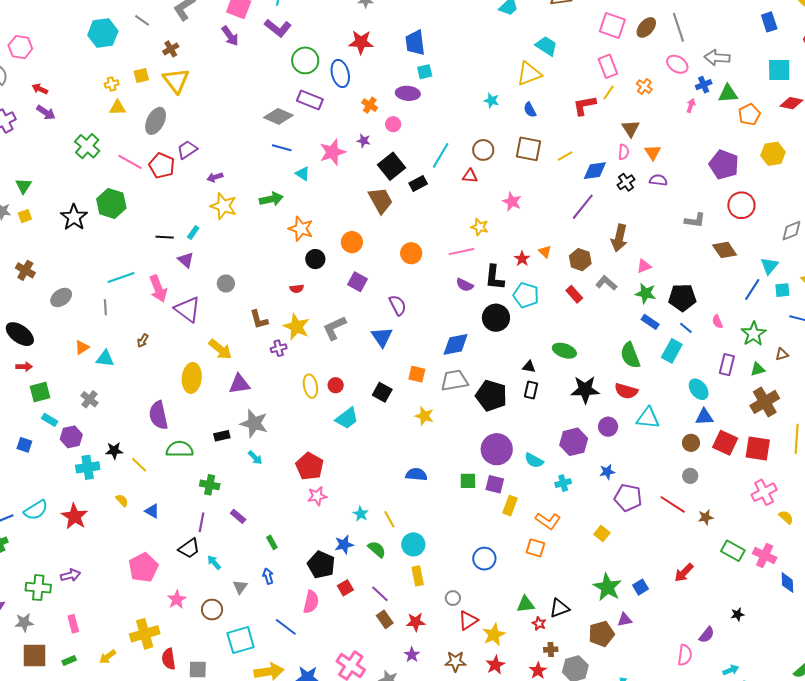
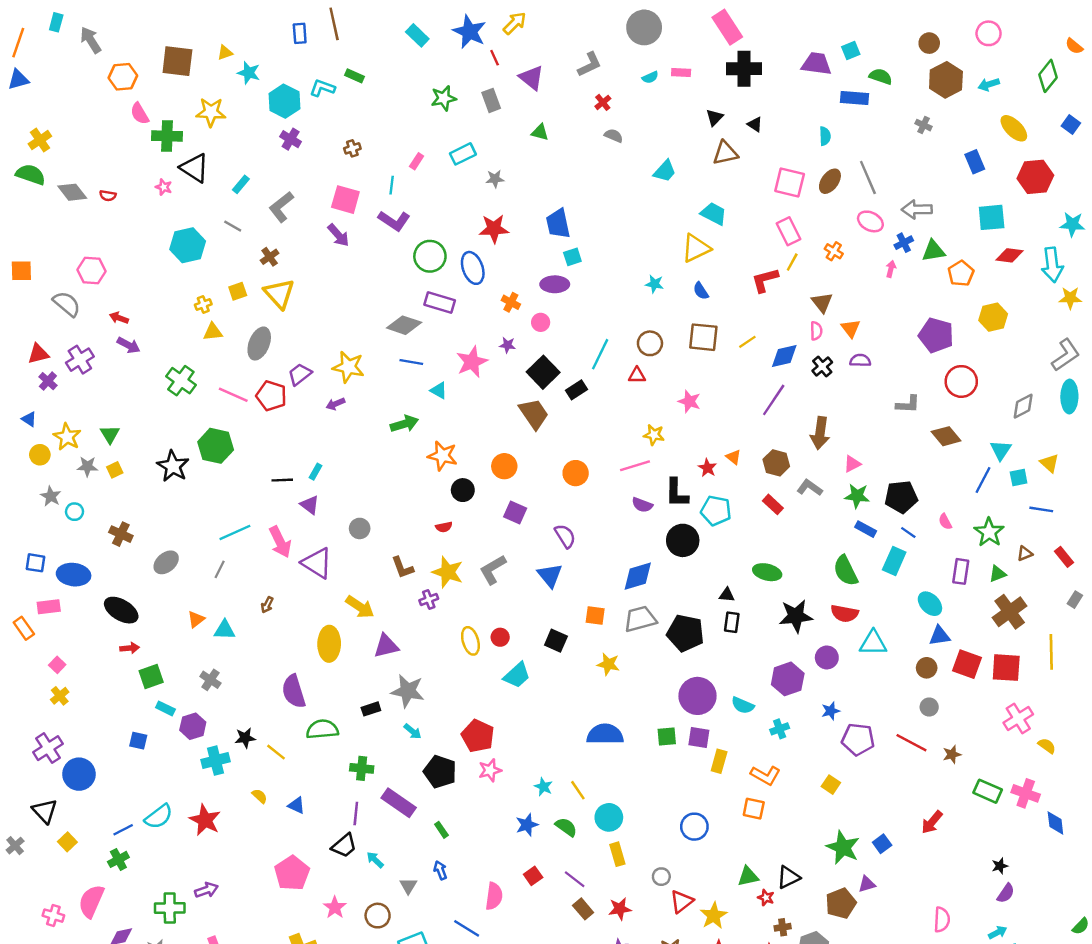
yellow star: (224, 206) -> (348, 367), moved
gray line: (105, 307) -> (220, 569), turned 35
blue semicircle: (416, 474) -> (605, 734), size x1.4
purple rectangle: (238, 516) -> (399, 803), size x1.8
black pentagon: (321, 565) -> (440, 772), moved
purple semicircle: (707, 635) -> (1006, 893), moved

